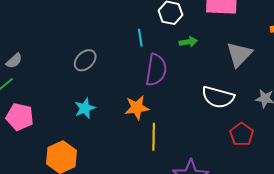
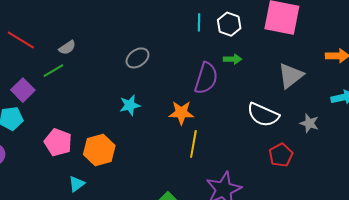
cyan line: (140, 38) -> (199, 22), moved
green arrow: (188, 42) -> (233, 59), moved
pink pentagon: (20, 117) -> (58, 142), moved

